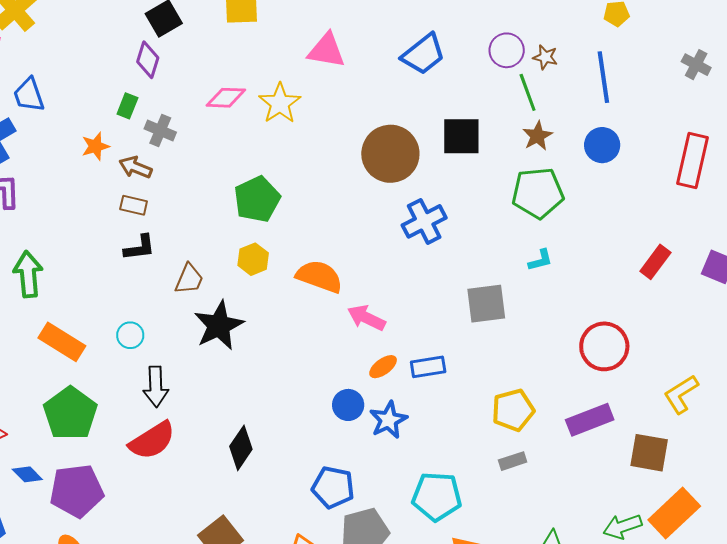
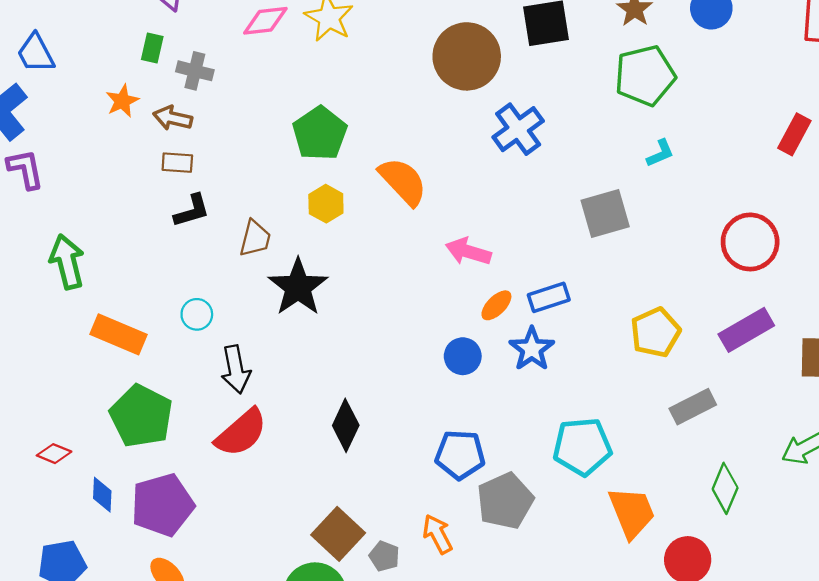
orange semicircle: (319, 276) -> (403, 181), moved, turned 36
blue star: (388, 420) -> (532, 349), moved
gray rectangle: (513, 461) -> (693, 407), moved, size x1.4
blue diamond: (27, 474) -> (102, 495), turned 56

